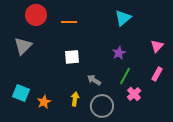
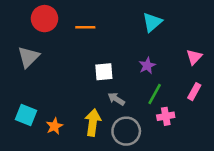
white square: (72, 57) -> (104, 72), moved
pink cross: (134, 94) -> (166, 116), turned 32
yellow arrow: (75, 99) -> (93, 122), size x1.5

